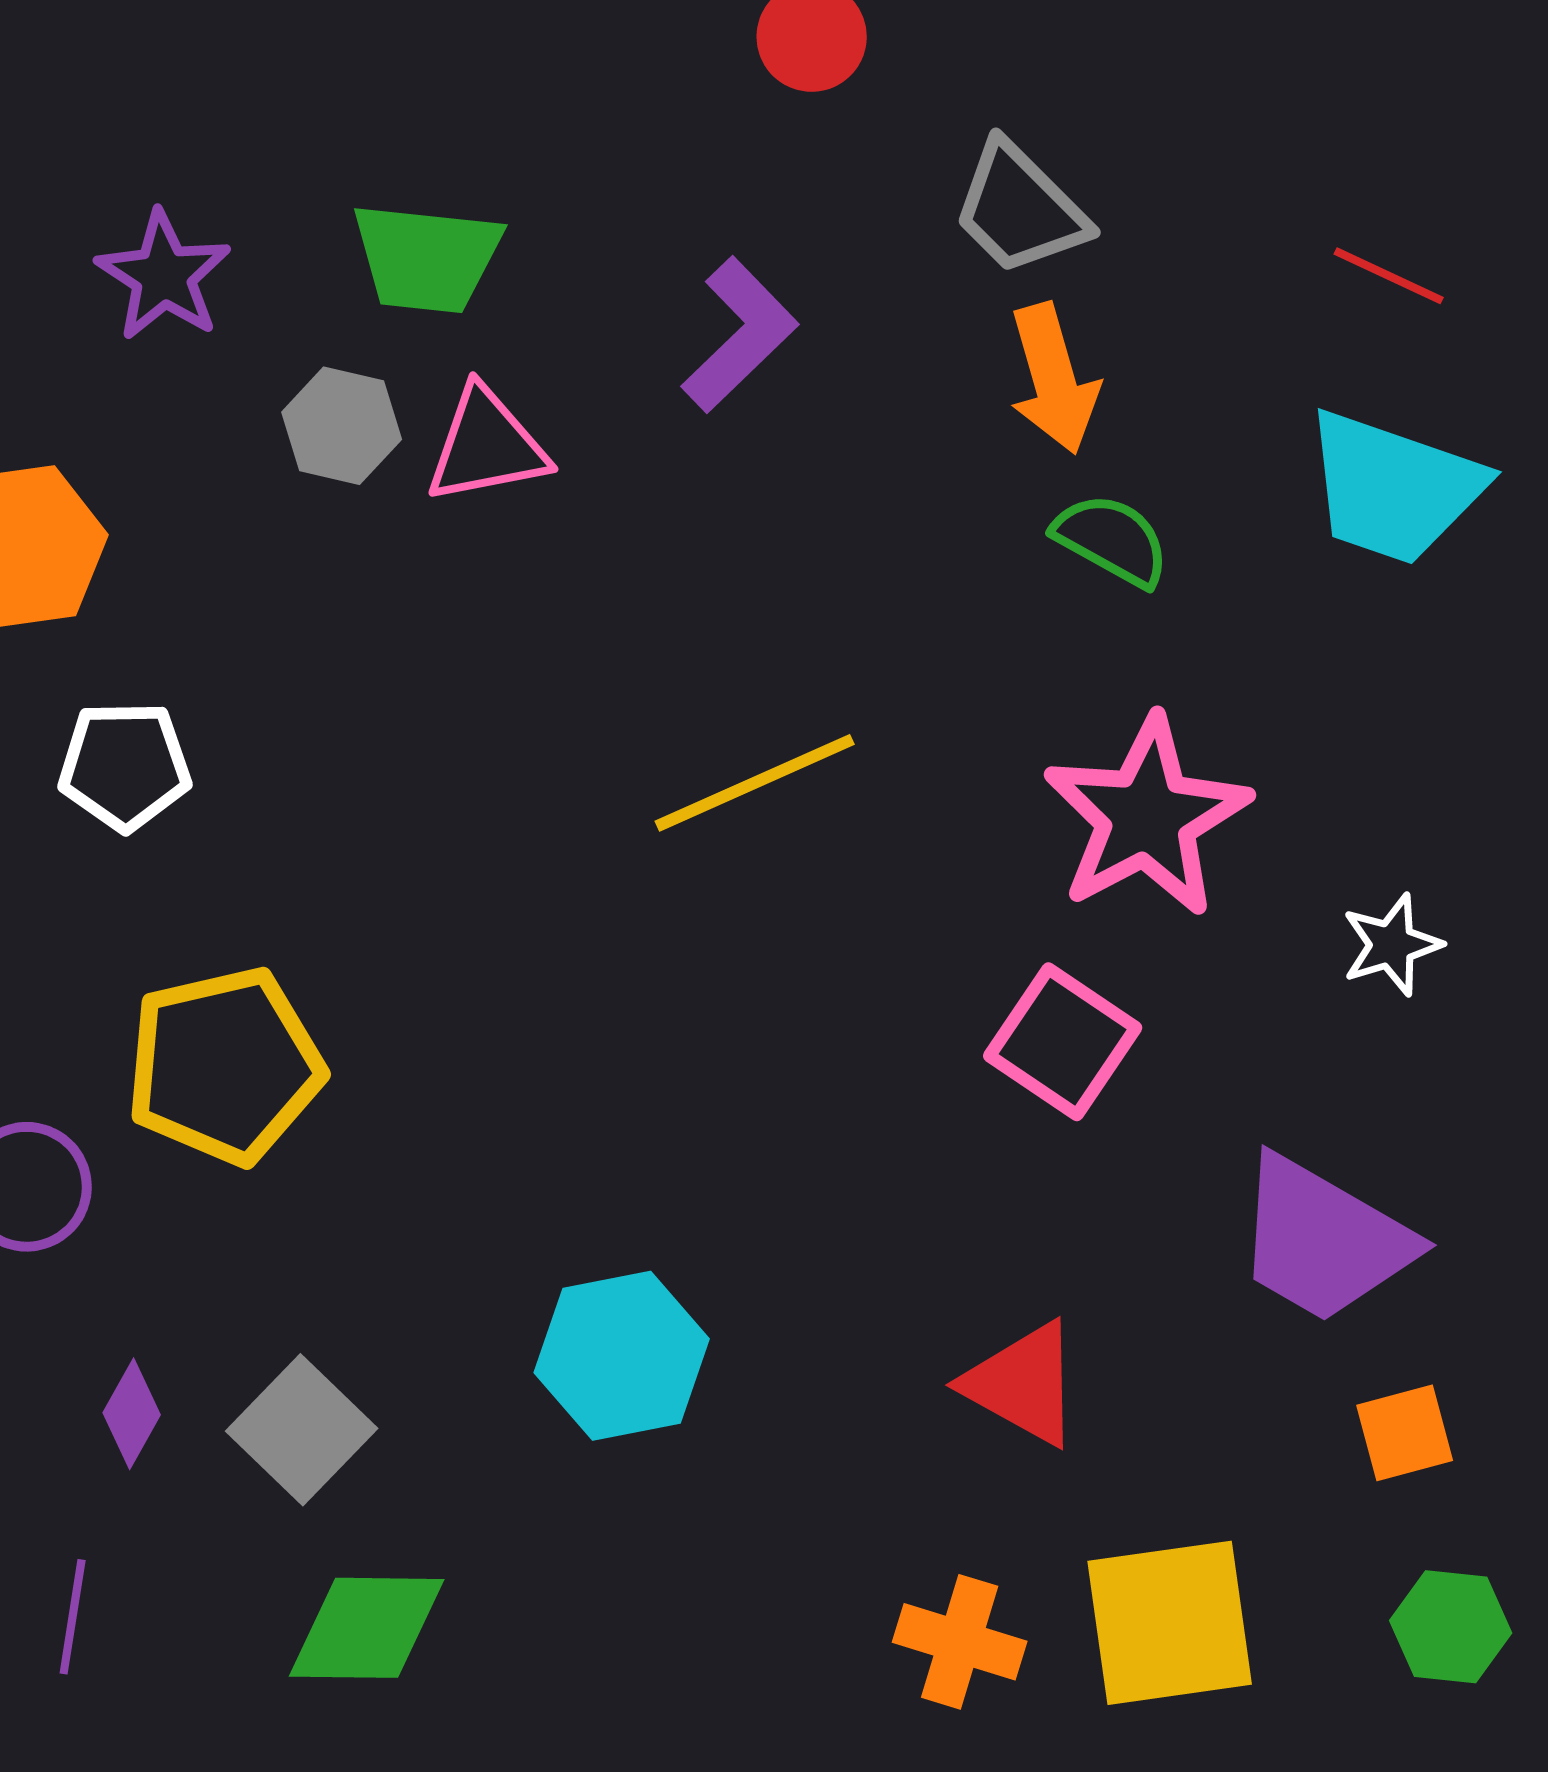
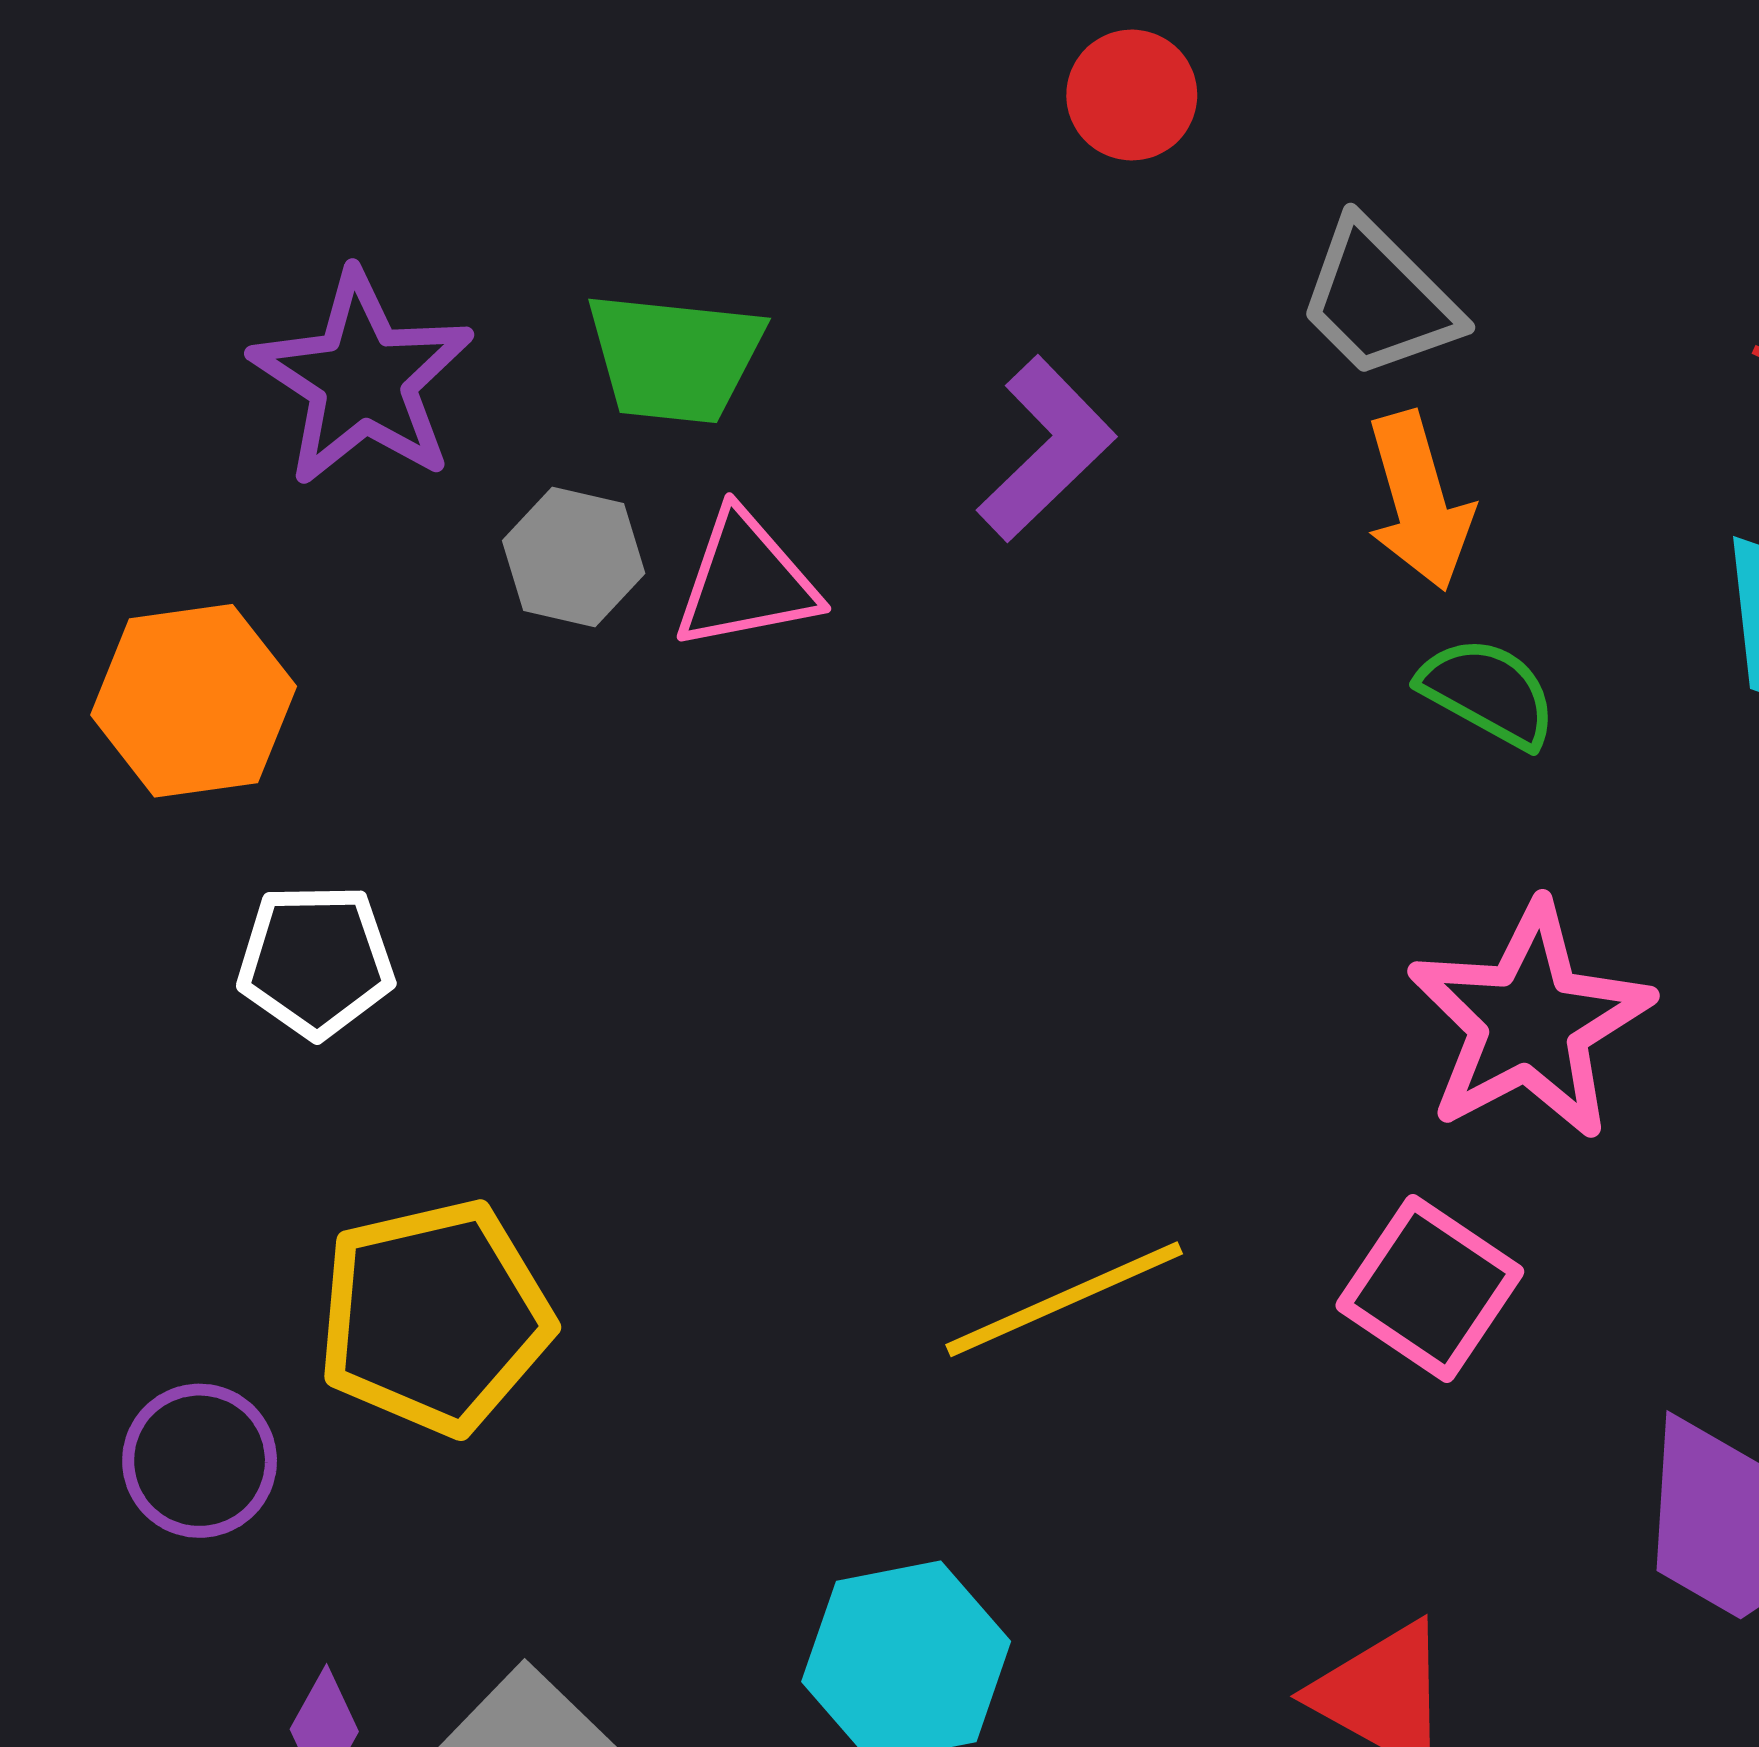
purple star: (164, 276) -> (362, 379), size x1.4
yellow line: (755, 783) -> (1064, 1299), moved

